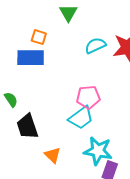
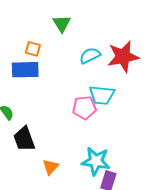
cyan trapezoid: (81, 118) -> (102, 95), moved, turned 44
orange triangle: (53, 155) -> (50, 167), turned 30

